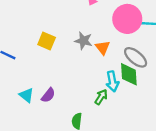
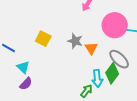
green diamond: (129, 74) -> (112, 73), turned 35
cyan triangle: (26, 95) -> (23, 67), moved
purple semicircle: (48, 95) -> (26, 84), moved

